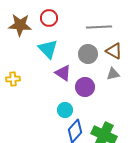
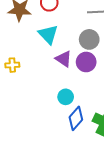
purple circle: (85, 87) -> (86, 62), moved

